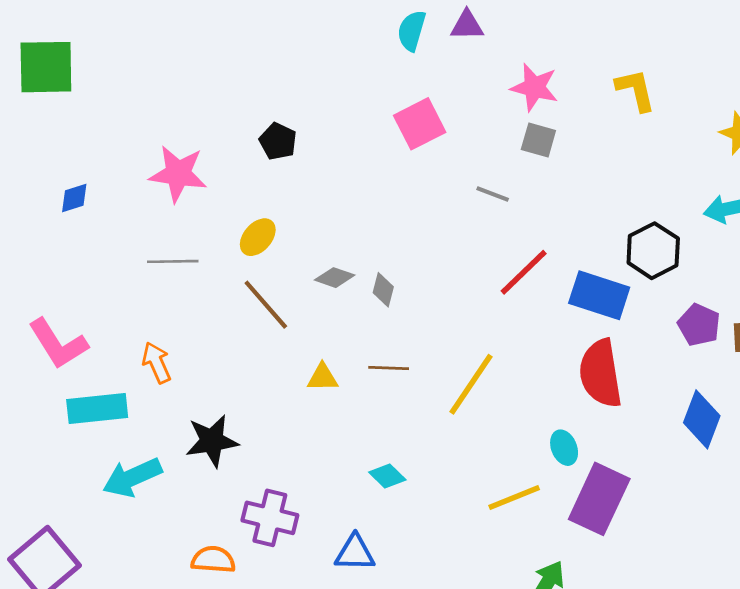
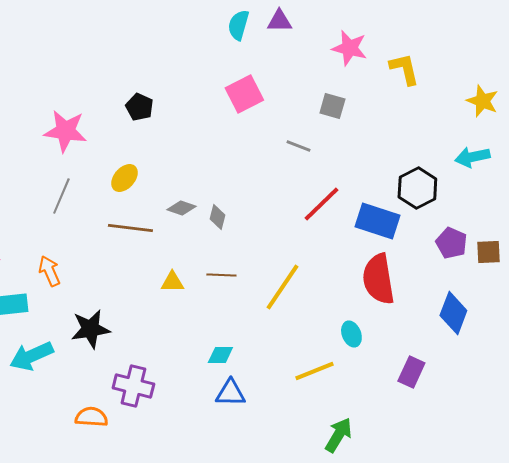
pink star: (534, 87) -> (349, 48), moved
gray line: (173, 261) -> (61, 196), turned -66
brown line: (266, 305) -> (130, 228), turned -42
cyan diamond: (387, 476) -> (220, 355), turned -44
purple rectangle: (599, 499) -> (411, 372), moved, size x0.6
blue triangle: (355, 553) -> (230, 393), moved

